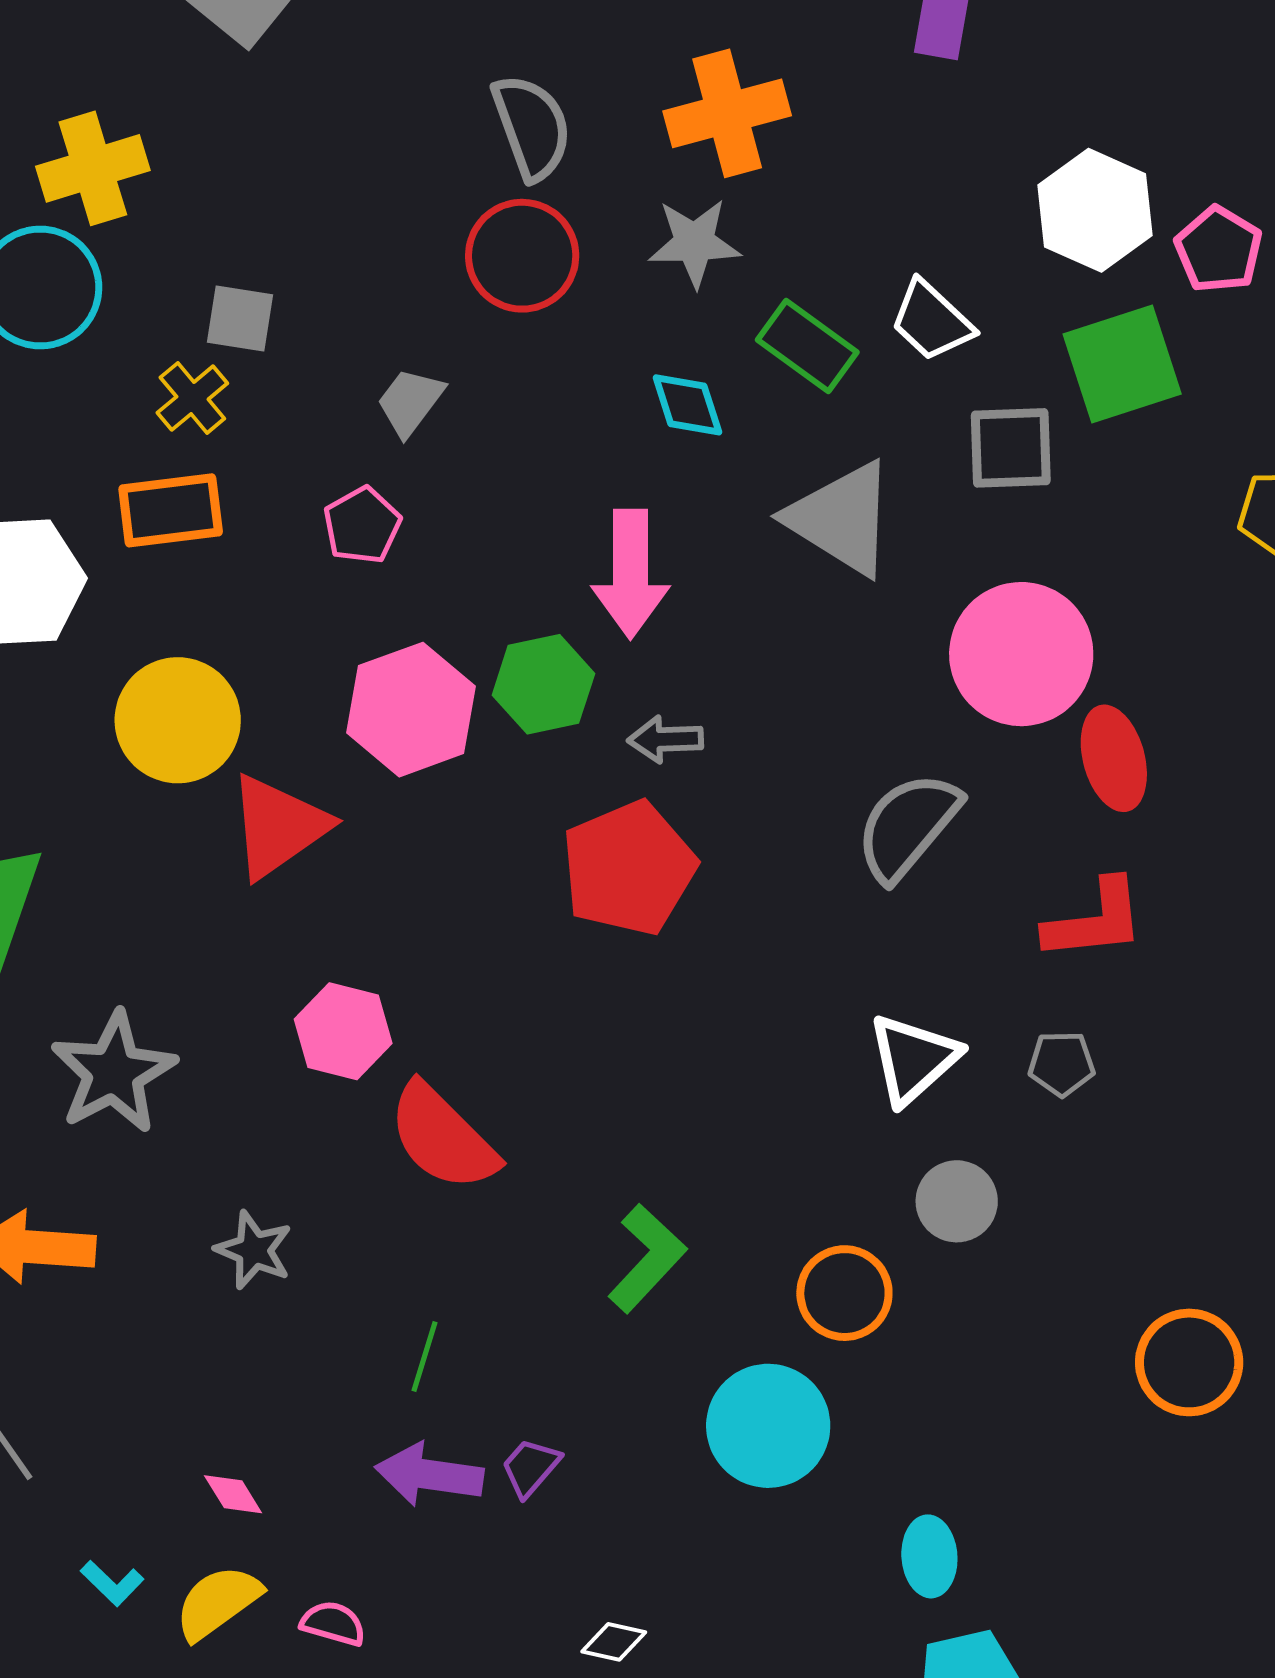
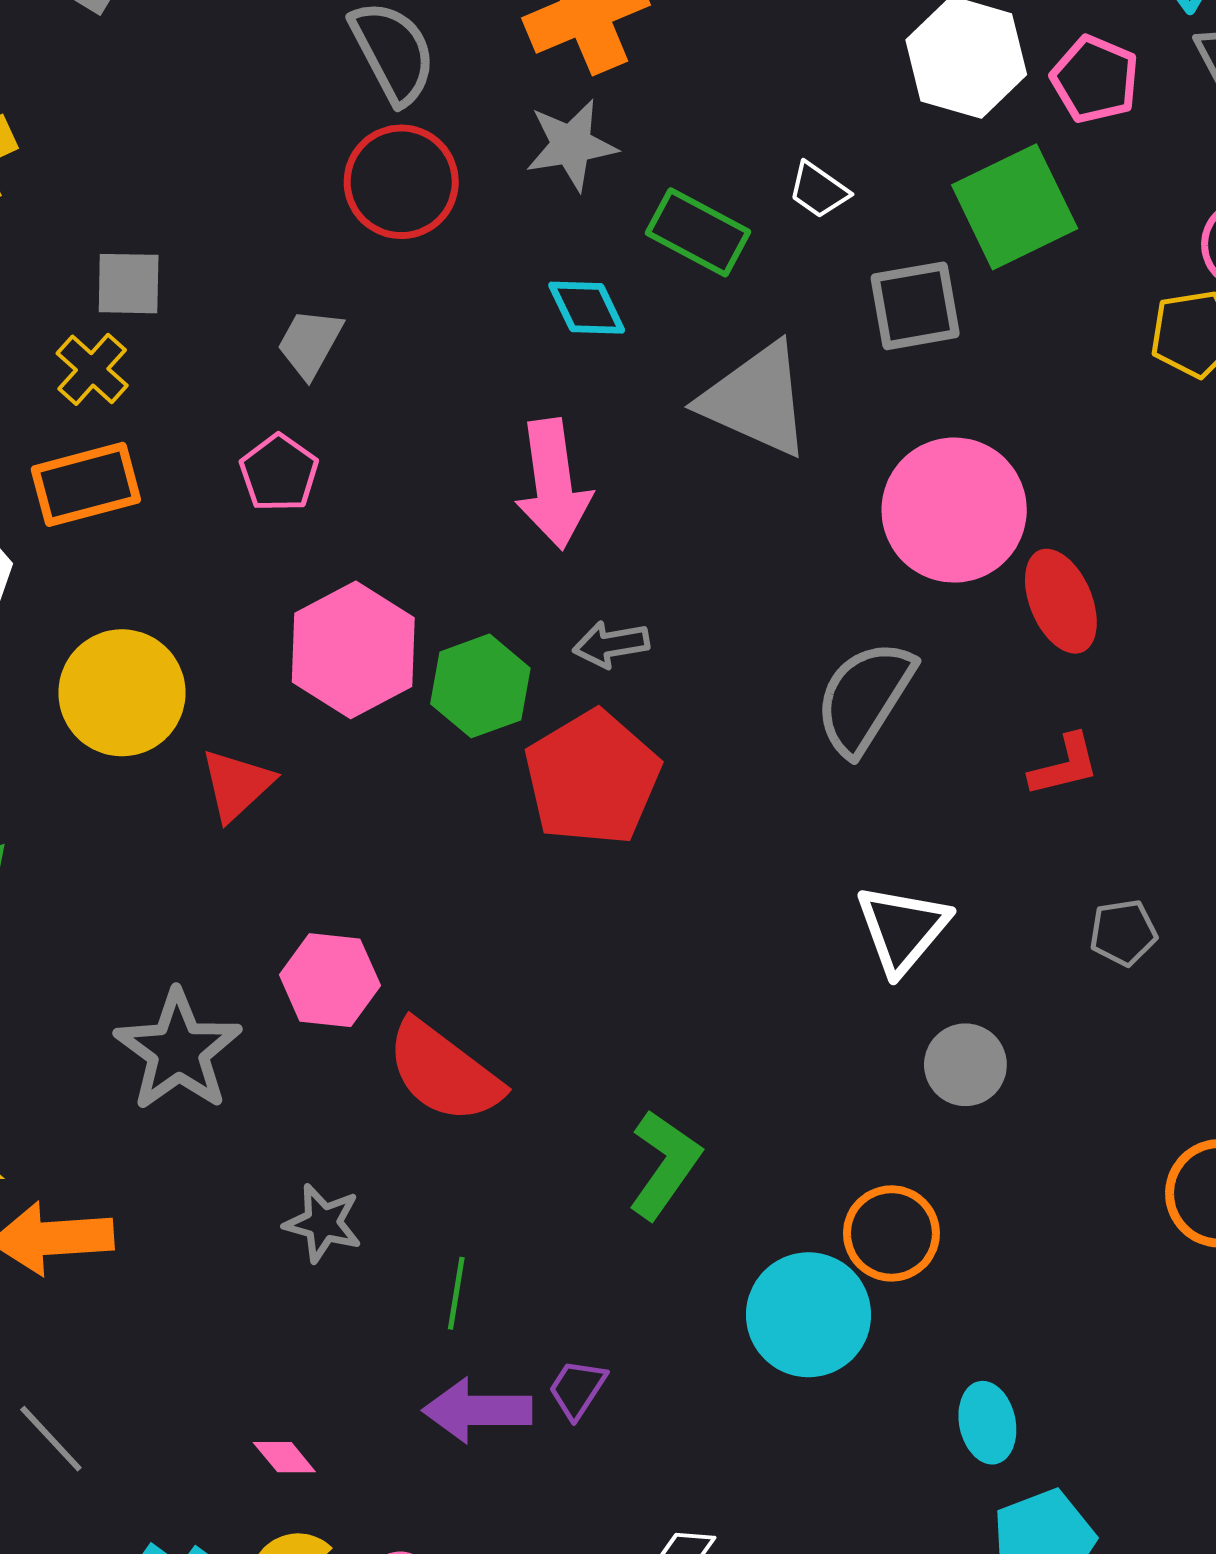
white trapezoid: (932, 321) -> (819, 190), size x0.7
green hexagon: (543, 684) -> (480, 686), moved
red triangle: (278, 826) -> (237, 785), size x0.7
red L-shape: (1095, 920) -> (1064, 765), size x0.7
gray pentagon: (1062, 1064) -> (1123, 933), moved
gray star: (114, 1072) -> (178, 1051), moved
gray star: (254, 1250) -> (323, 1223), moved
orange circle: (844, 1293) -> (891, 1233), moved

